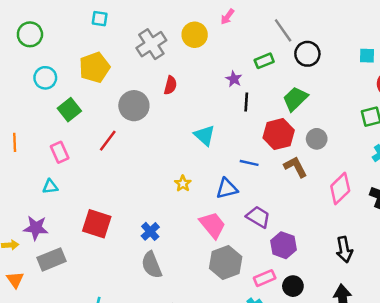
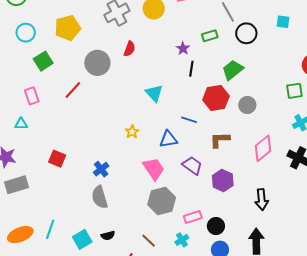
cyan square: (367, 56) -> (283, 22), moved
brown L-shape: (295, 167) -> (220, 140), moved, turned -70
red square: (97, 224) -> (57, 159), size x0.7
purple hexagon: (283, 245) -> (223, 180), moved

